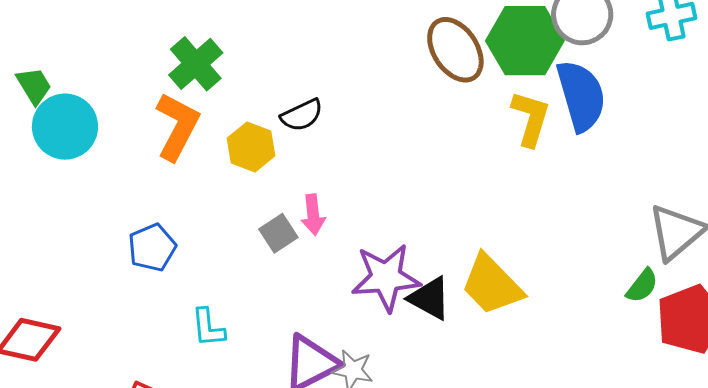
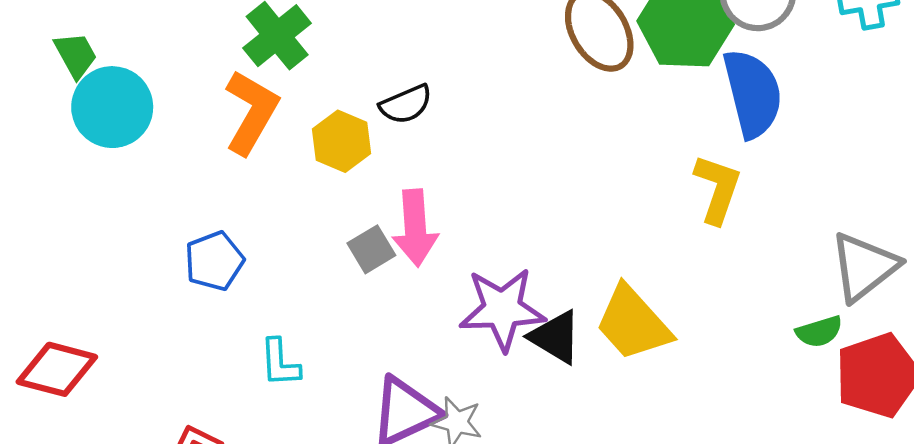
yellow L-shape: (531, 118) -> (718, 189), moved
pink arrow: (313, 215) -> (415, 228), size x1.5
green semicircle: (642, 286) -> (819, 332), turned 33

